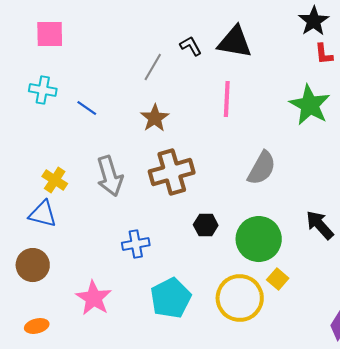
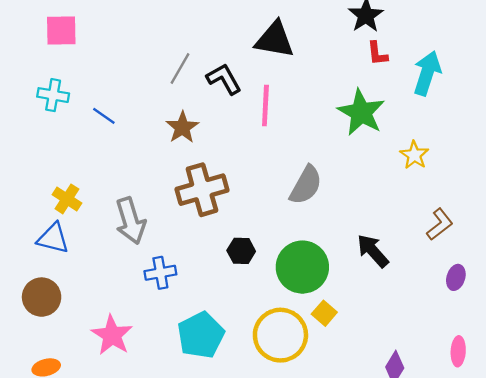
black L-shape: (191, 46) -> (224, 79), moved, size x1.4
gray arrow: (110, 176) -> (130, 221), moved

